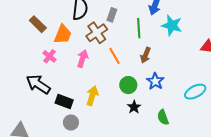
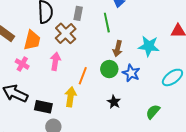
cyan star: (172, 25) -> (149, 46), moved
orange line: (115, 56) -> (83, 76), moved, turned 60
green circle: (128, 85) -> (109, 69), moved
green semicircle: (163, 117) -> (153, 112), moved, turned 70

